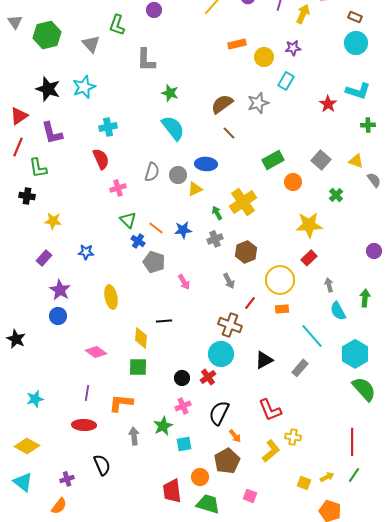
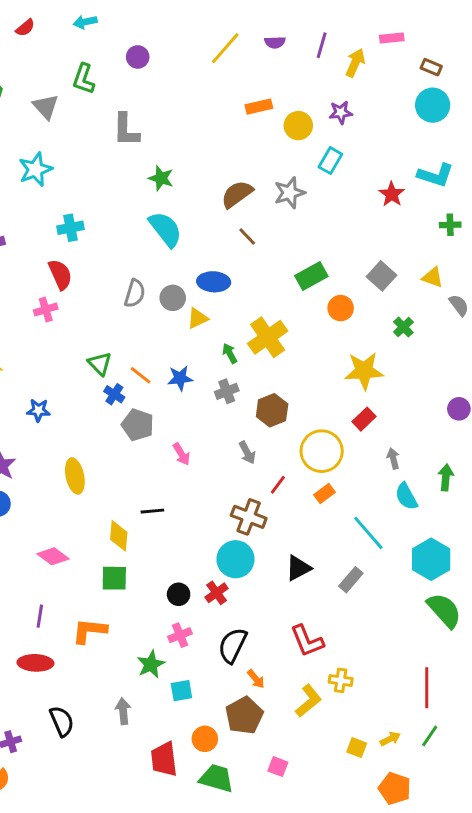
pink cross: (118, 188) -> (46, 310), moved
orange rectangle: (282, 309) -> (325, 494), turned -32
gray arrow: (134, 436) -> (123, 711), moved

